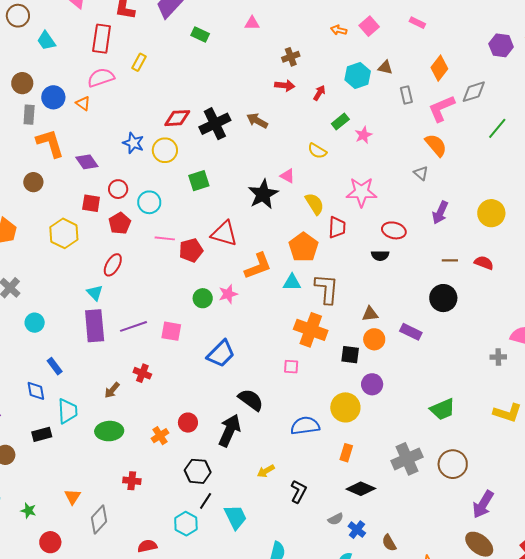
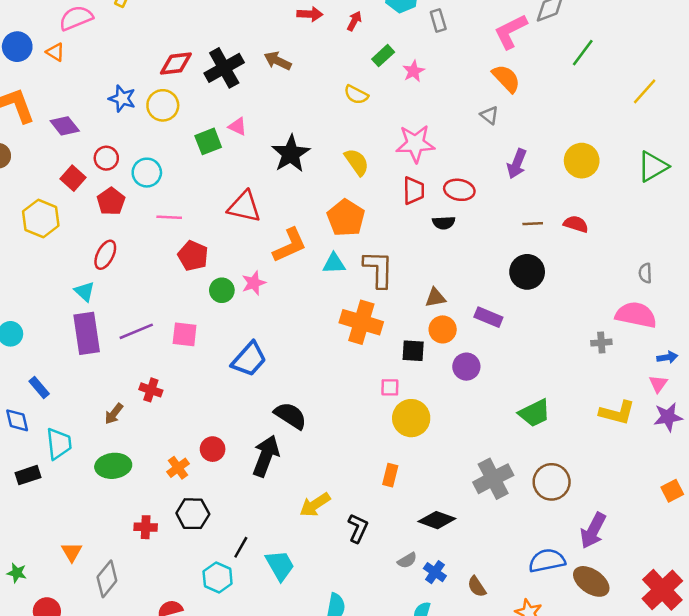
gray rectangle: (406, 95) -> (438, 21), moved
pink triangle: (287, 176) -> (238, 126), moved
red square: (91, 203) -> (73, 178), turned 36
red trapezoid: (337, 227) -> (414, 191), moved
red pentagon: (191, 250) -> (193, 256), moved, turned -30
pink square: (291, 367) -> (390, 387), moved
purple circle: (372, 384) -> (466, 367), moved
blue semicircle: (305, 426) -> (547, 561), moved
orange rectangle: (346, 453) -> (390, 475), moved
black hexagon: (198, 471) -> (193, 514), moved
yellow arrow: (266, 471) -> (315, 505), size x1.4

